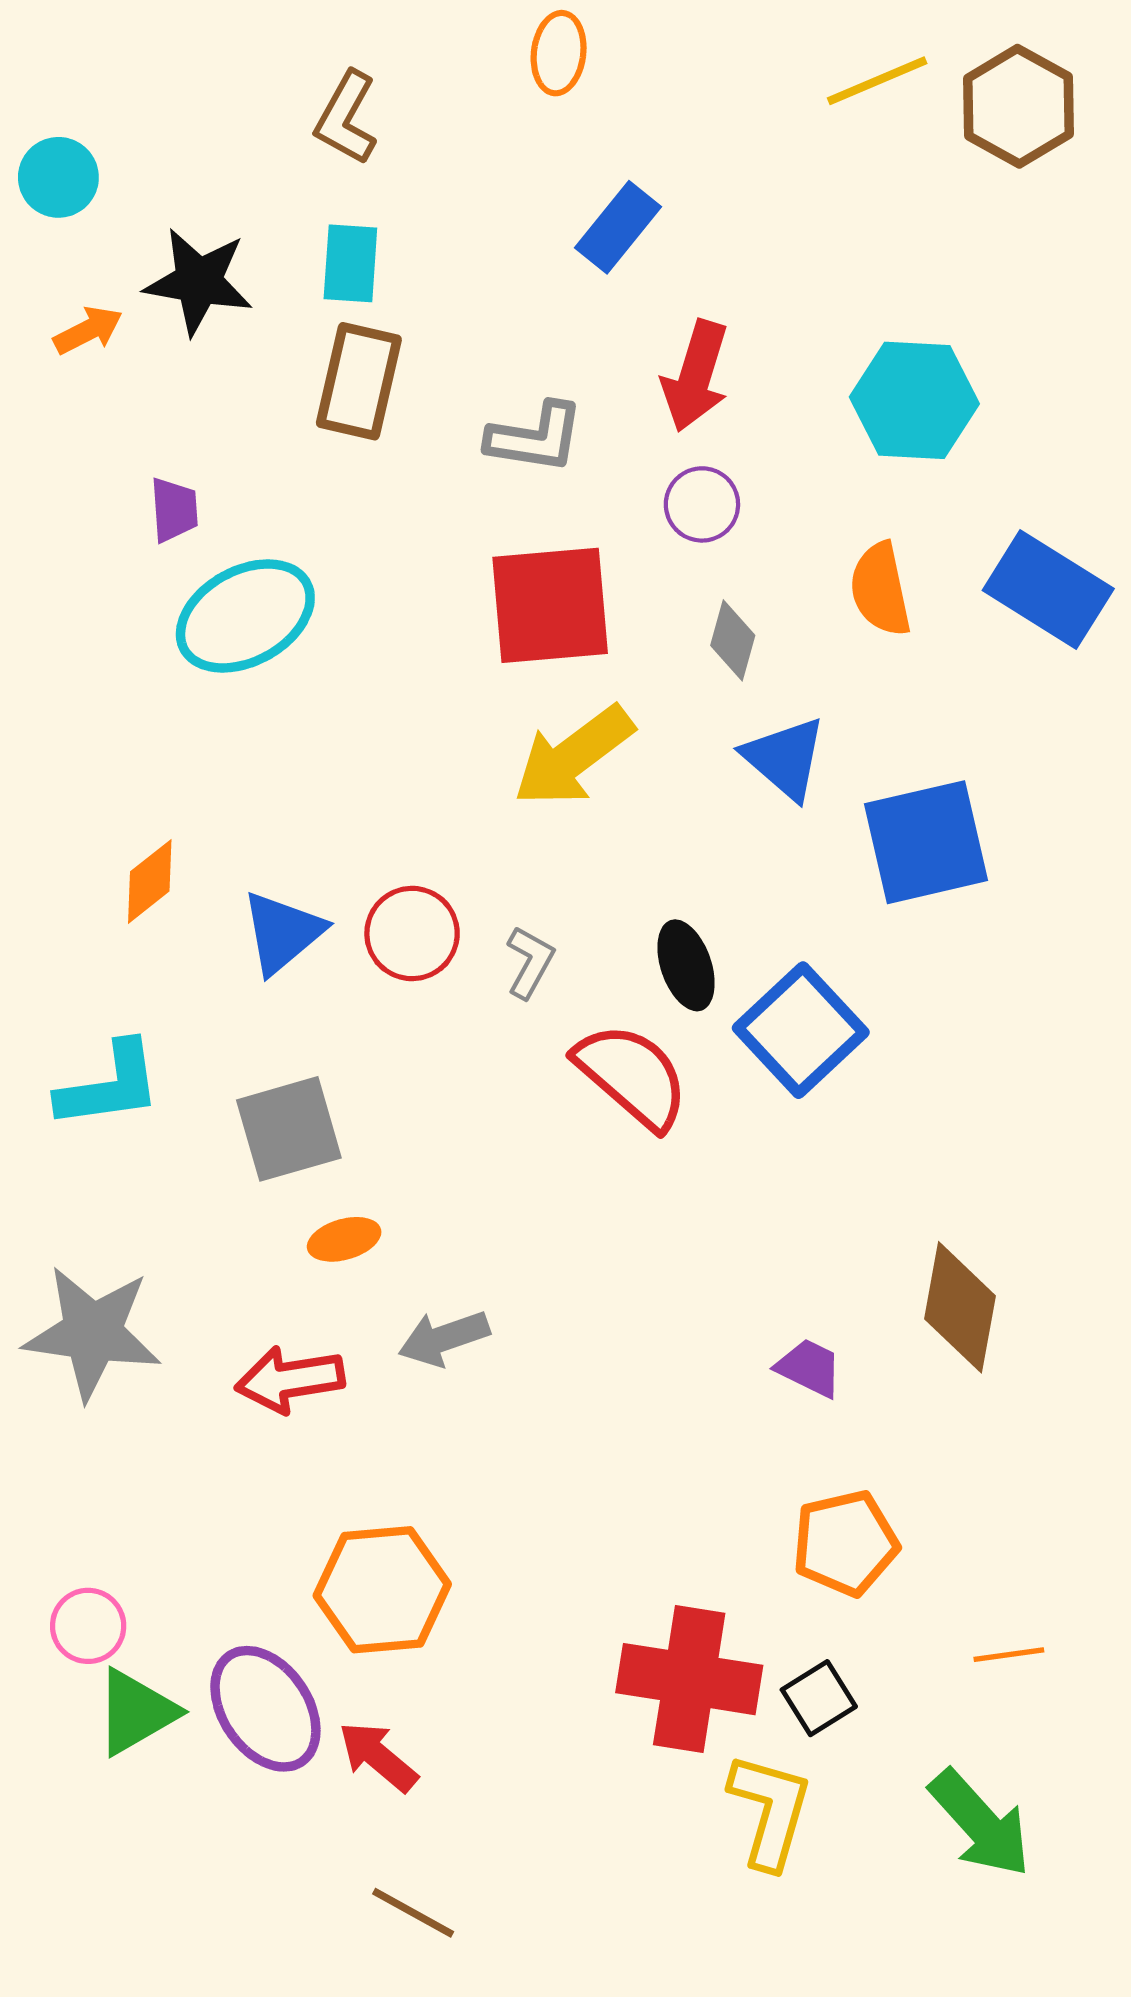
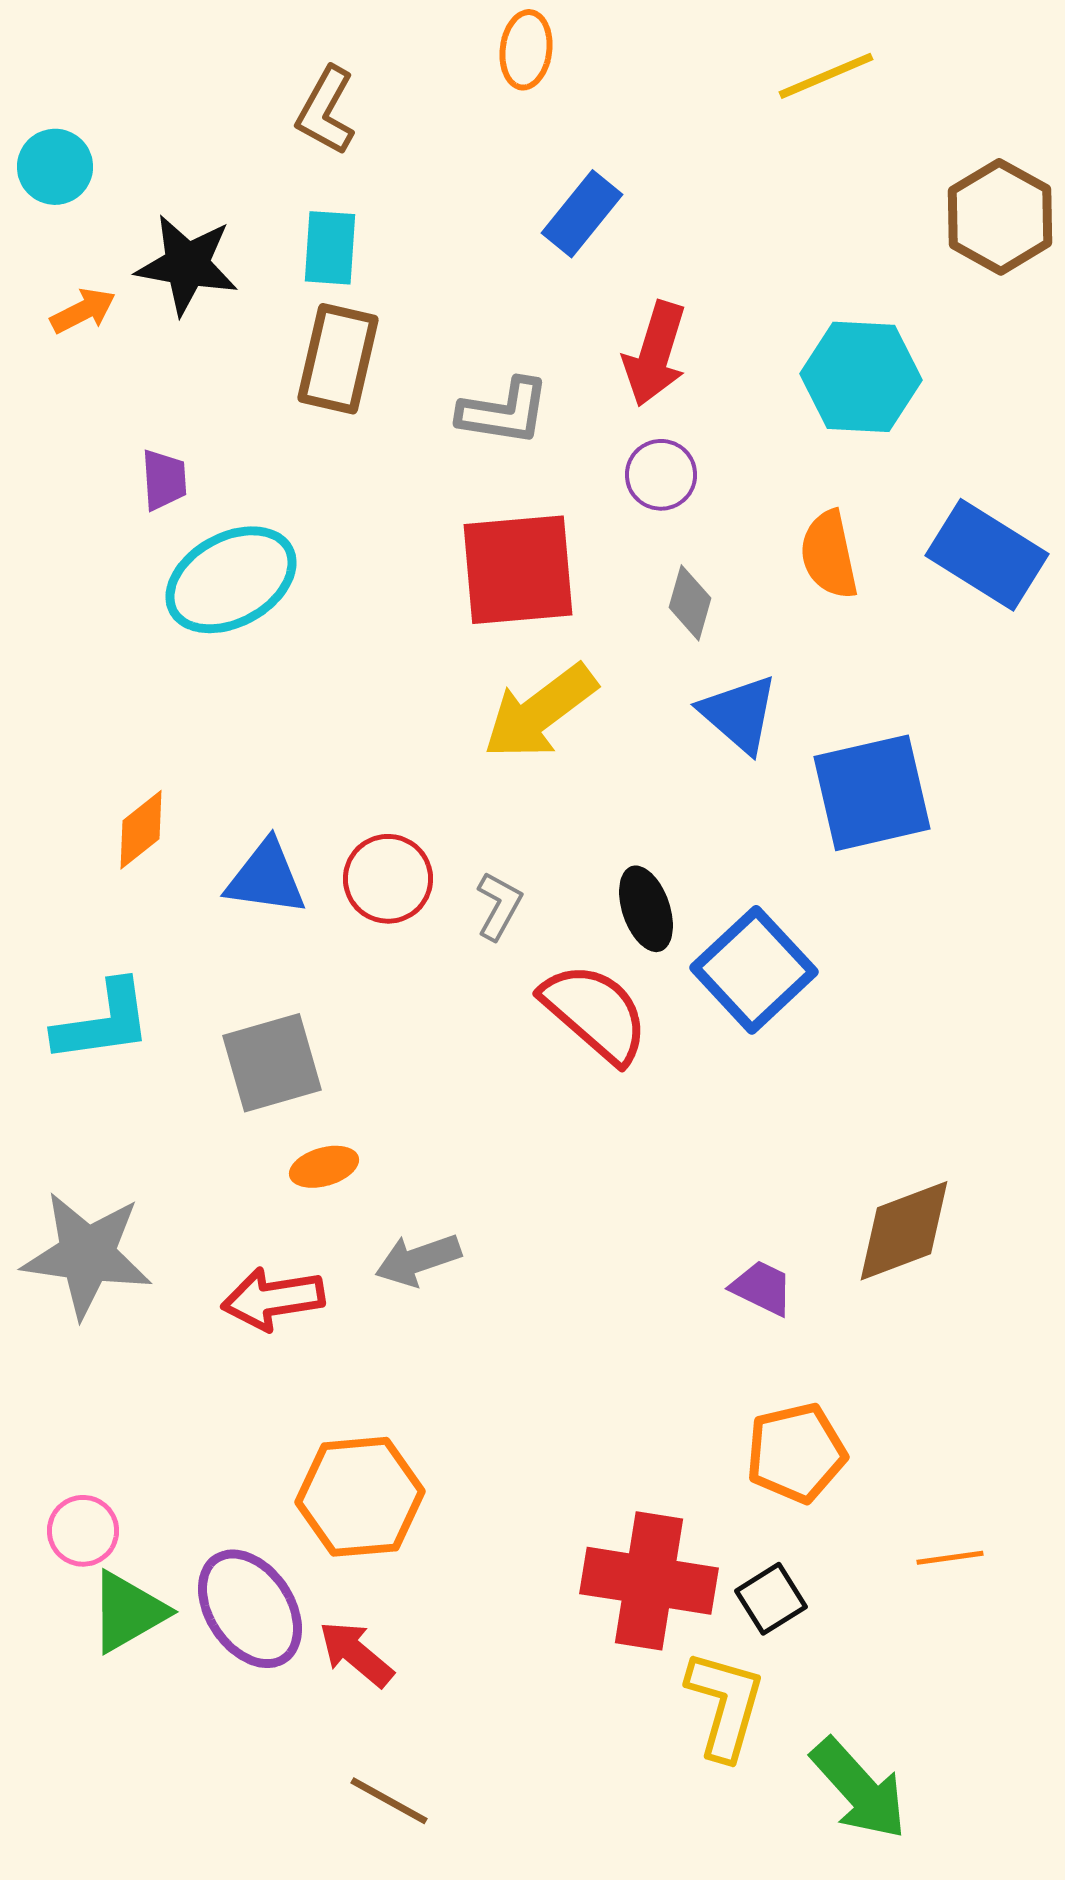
brown hexagon: (1018, 106) -> (1000, 217), moved
blue triangle: (282, 932) -> (266, 878), turned 48
brown diamond: (960, 1307) -> (904, 1231), turned 59
green arrow: (980, 1823) -> (859, 1789), moved

